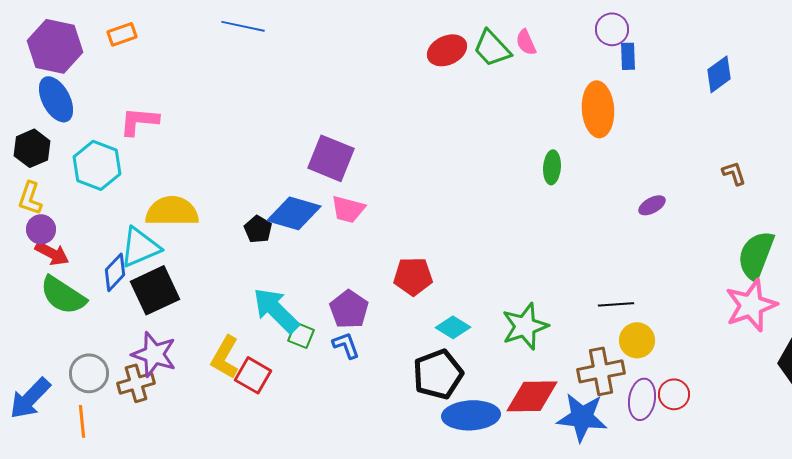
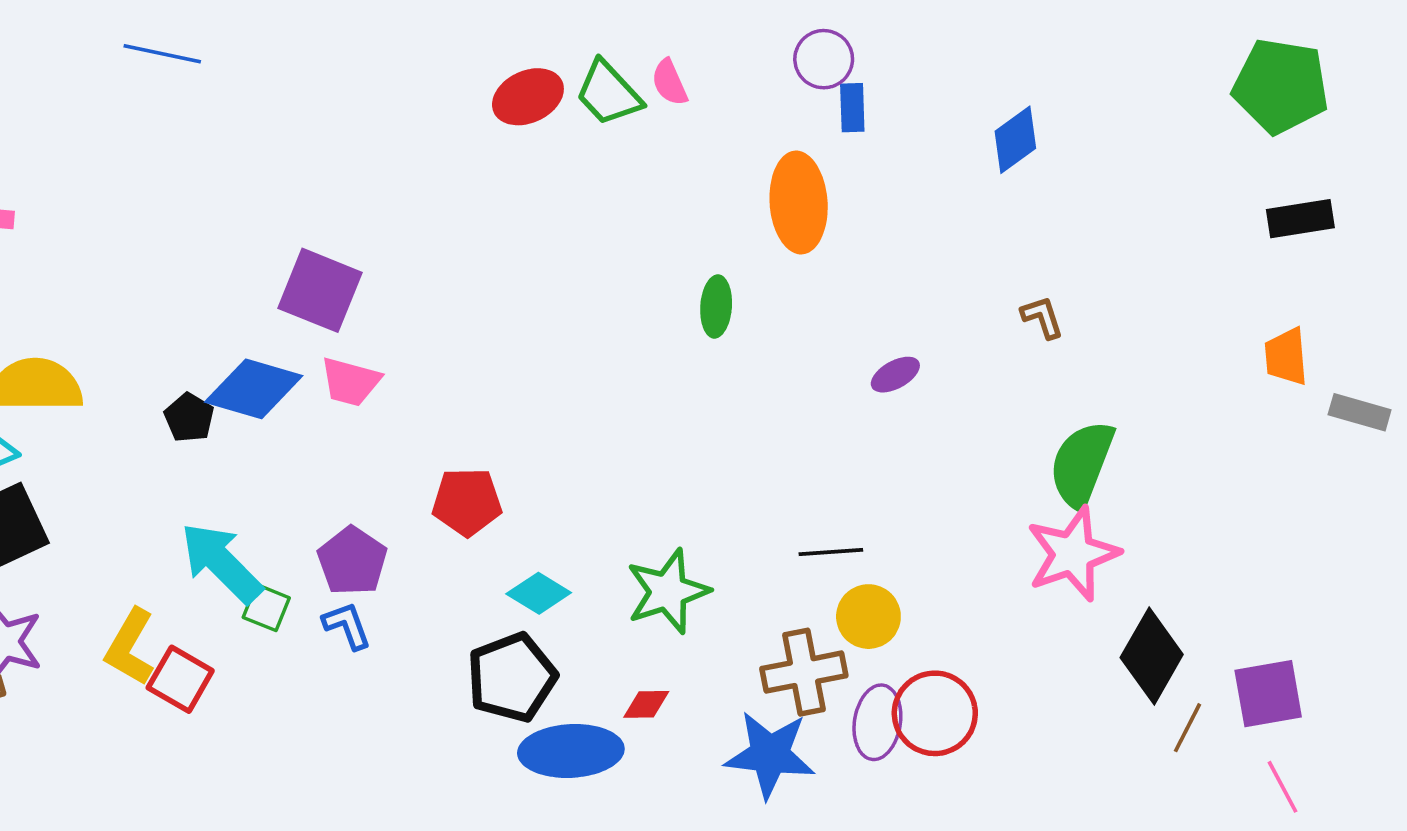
red circle: (674, 394) -> (935, 713), size x1.5
red diamond: (532, 396) -> (646, 704), moved, size x0.5

